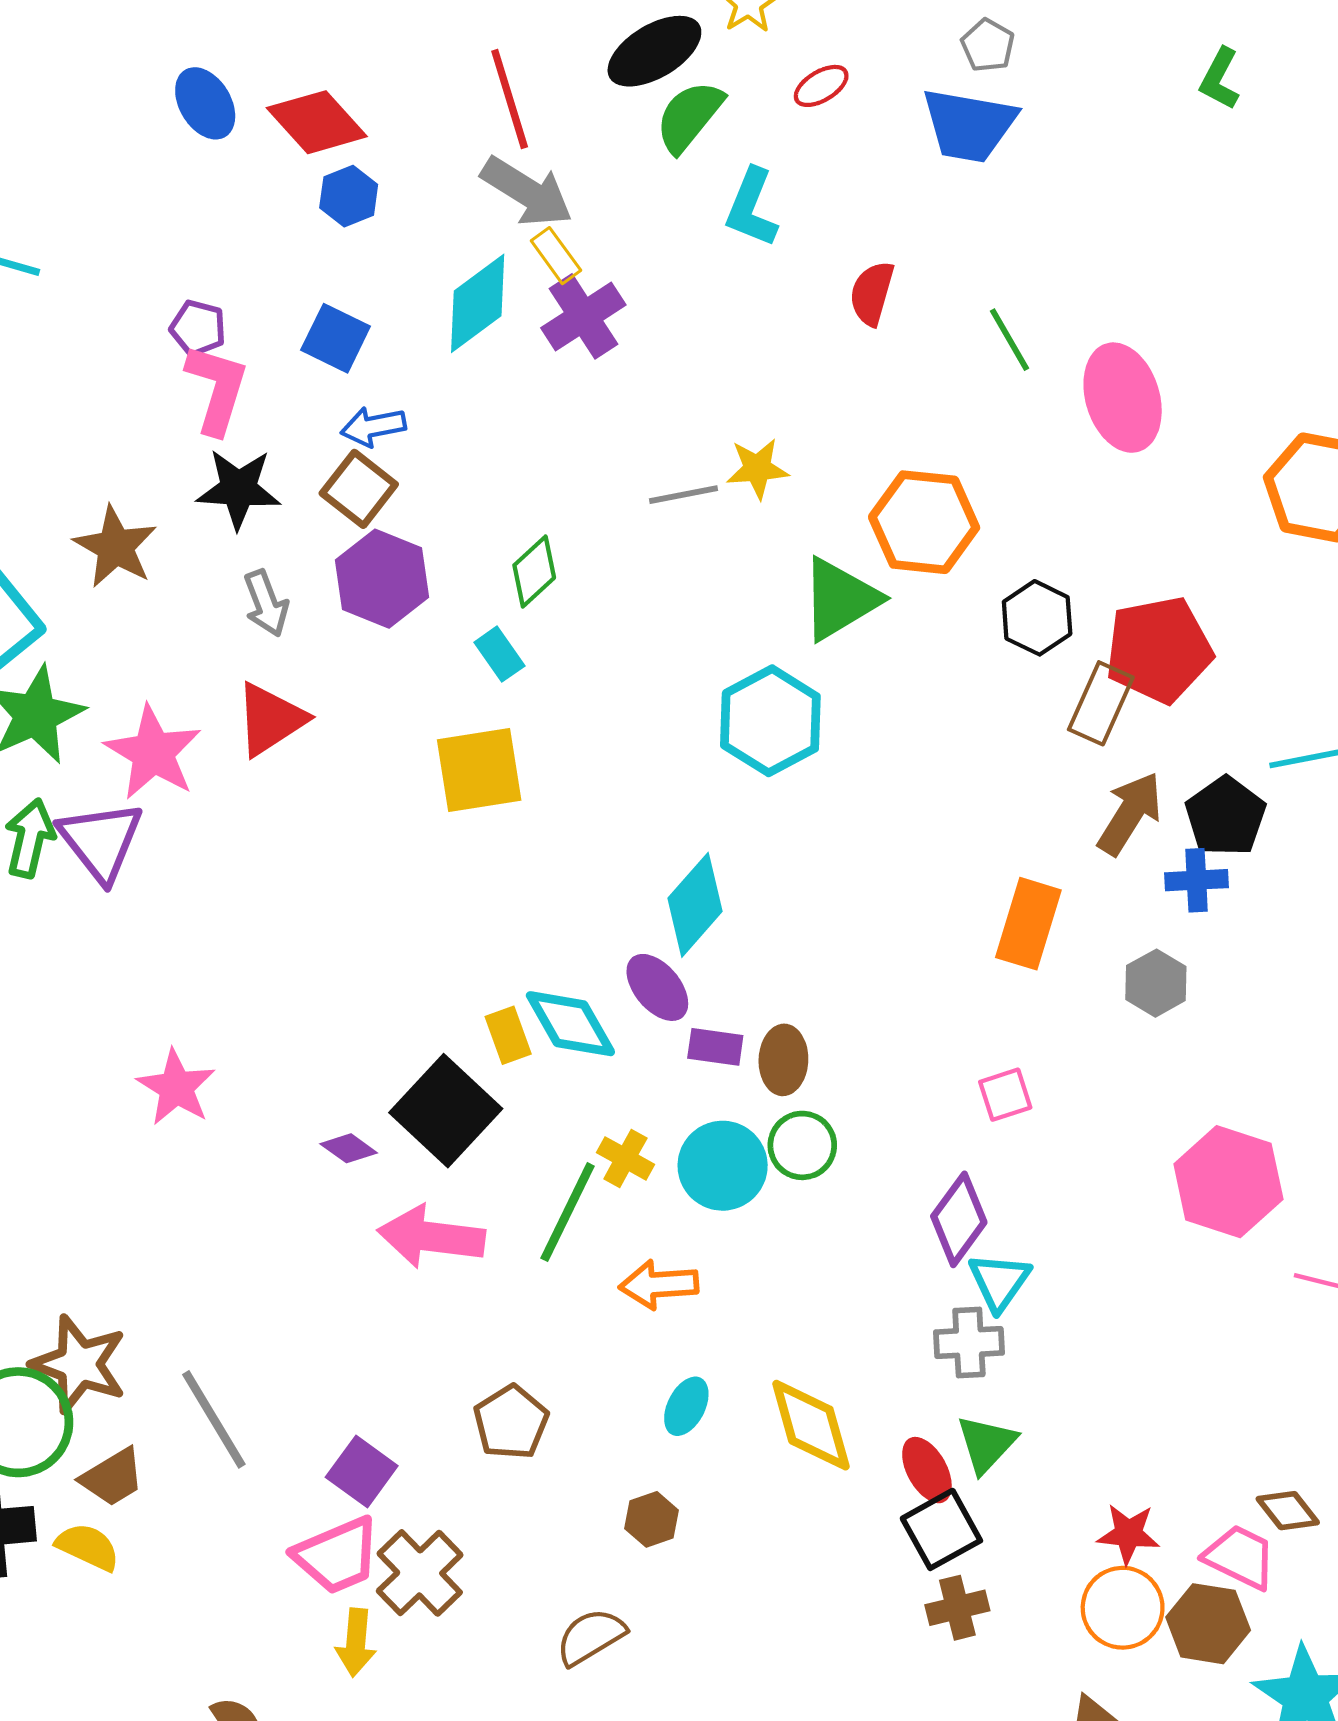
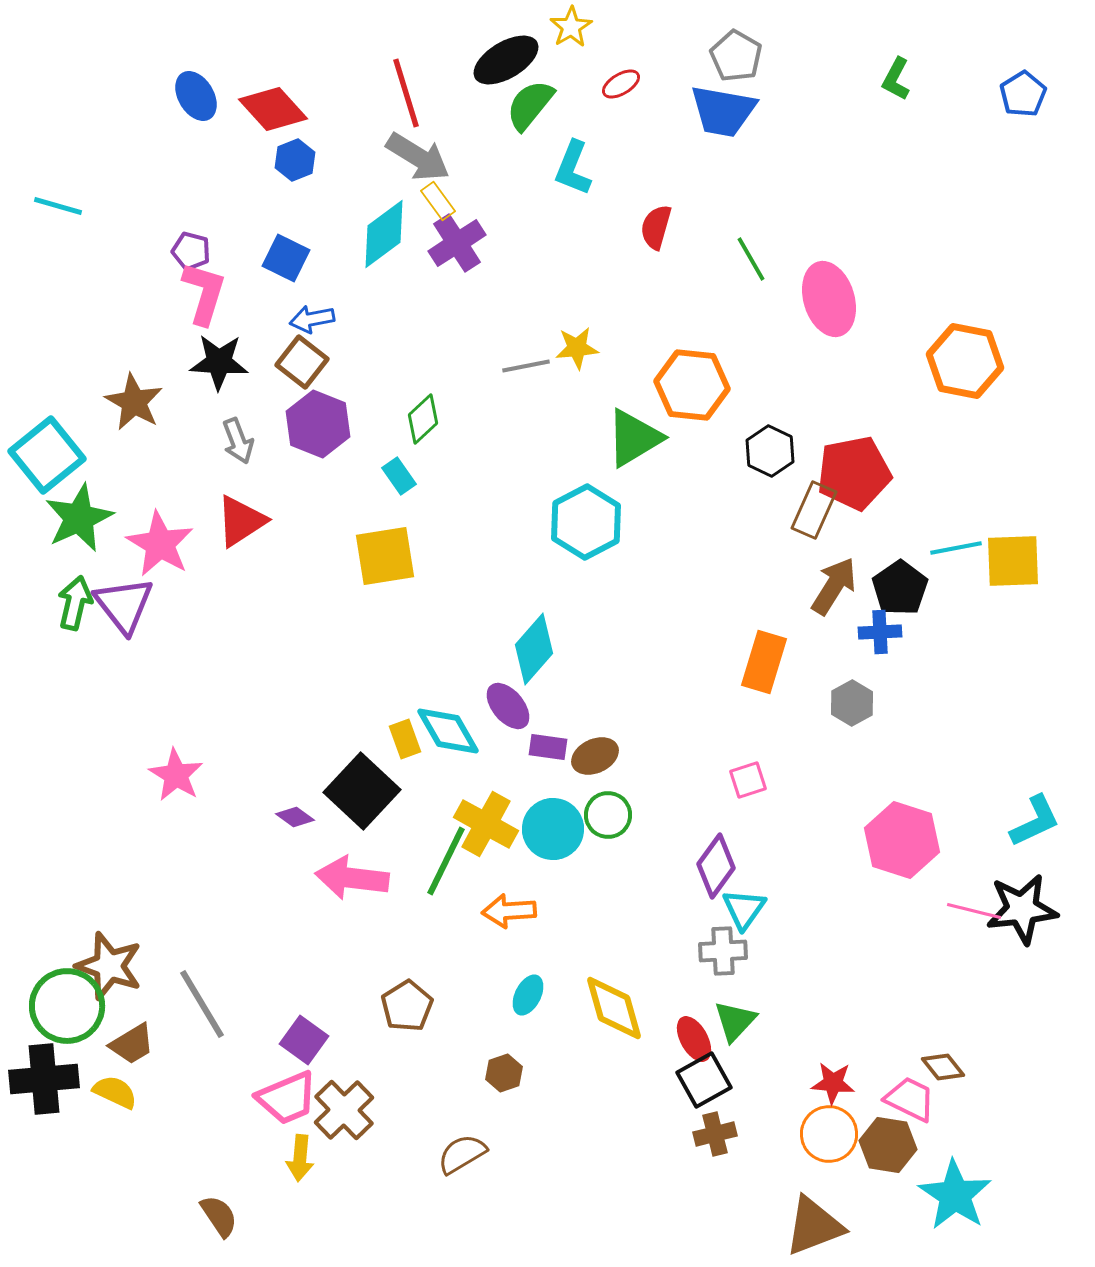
gray pentagon: (988, 45) -> (736, 56), size x1.4
brown ellipse: (783, 1060) -> (595, 756), turned 63
yellow cross: (625, 1158) -> (486, 824), size x1.6

